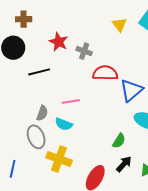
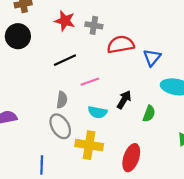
black line: (39, 72) -> (65, 60), moved
blue triangle: (131, 90) -> (152, 58), size x0.7
cyan semicircle: (64, 124) -> (98, 112), moved
black arrow: (124, 164) -> (124, 100), moved

